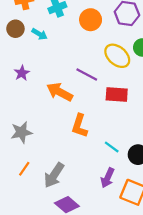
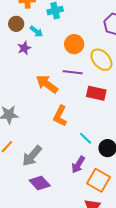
orange circle: (91, 20) -> (74, 44), moved
purple star: (22, 73) -> (24, 48), moved
purple line: (87, 74) -> (73, 72), turned -30

